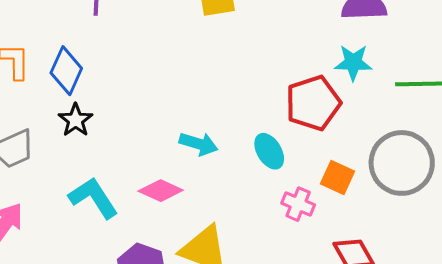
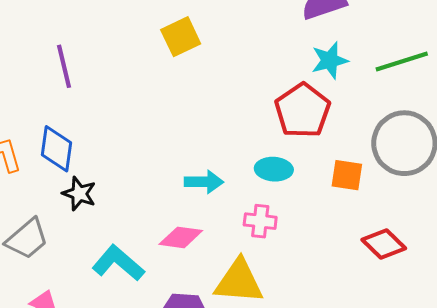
cyan ellipse: (269, 151) -> (274, 169), turned -39
pink cross: (298, 204) -> (260, 221), moved

